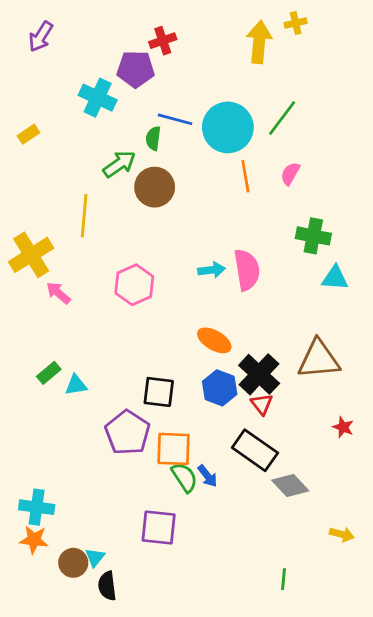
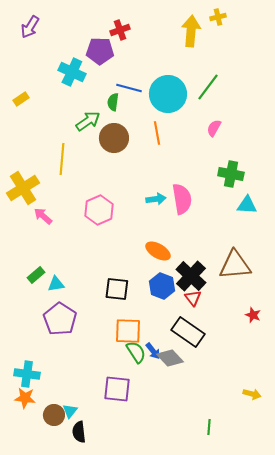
orange line: (245, 176) -> (157, 133), moved
purple pentagon: (127, 433) -> (60, 319), moved
gray diamond: (290, 485) -> (170, 358), moved

